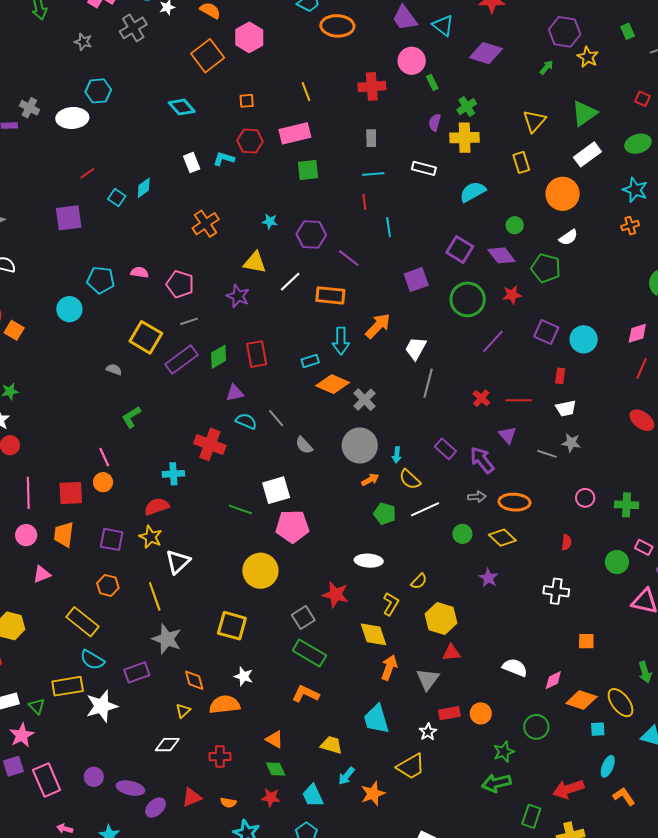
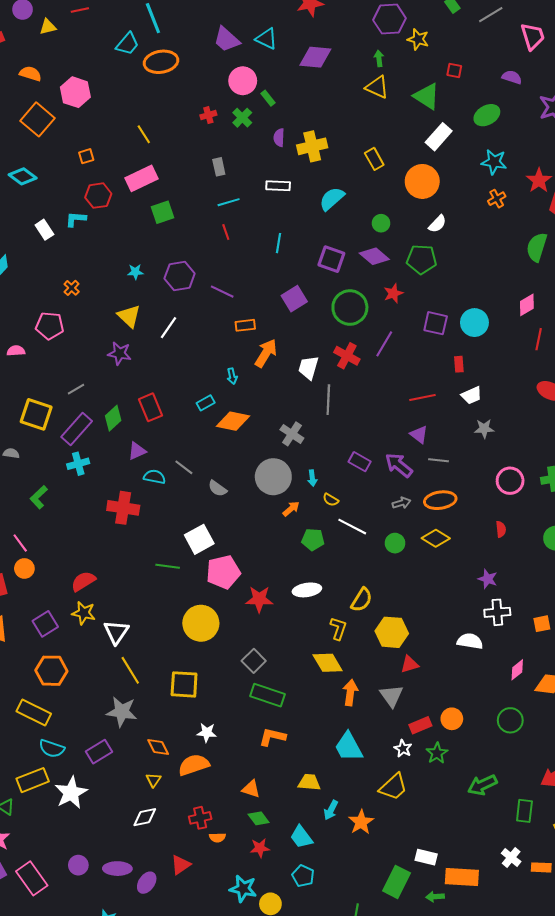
green arrow: (546, 67) -> (379, 58), turned -35
red cross: (372, 86) -> (208, 115), size x0.6
red square: (643, 99) -> (454, 70), moved
green cross: (467, 107) -> (242, 118), moved
green triangle: (584, 113) -> (427, 96), turned -40
yellow triangle: (534, 121) -> (377, 87), moved, turned -35
orange cross: (206, 224) -> (72, 288), size x0.6
cyan line: (389, 227) -> (278, 243), moved, turned 30
yellow triangle: (255, 262) -> (129, 316), turned 45
pink pentagon: (180, 284) -> (50, 326), moved
orange rectangle: (330, 295) -> (245, 325), moved, size x0.7
cyan arrow: (341, 341) -> (232, 376), size x0.6
red cross: (481, 398) -> (347, 356), moved, size x1.4
gray cross: (364, 400) -> (292, 434), moved
gray line: (547, 454) -> (438, 460), moved
cyan cross: (173, 474) -> (78, 464), moved
yellow semicircle: (410, 479) -> (331, 500), size x0.7
pink circle: (585, 498) -> (510, 481), size x1.4
white line: (425, 509) -> (352, 527), turned 64
purple square: (112, 539) -> (45, 624), turned -30
purple star: (488, 578) -> (488, 579), moved
yellow semicircle: (419, 581) -> (362, 600), size x1.4
orange hexagon: (108, 585) -> (51, 671), size x1.4
white cross: (556, 591) -> (497, 612), moved
red star: (336, 595) -> (259, 599), moved
yellow line: (155, 596) -> (130, 670), moved
white semicircle: (515, 667) -> (470, 641), moved
green star: (504, 752) -> (437, 753), moved
orange semicircle: (228, 803) -> (217, 838), moved

